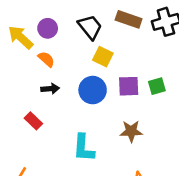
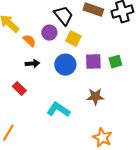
purple circle: (48, 28) -> (49, 33), moved
cyan L-shape: (84, 148) -> (58, 110), turned 120

